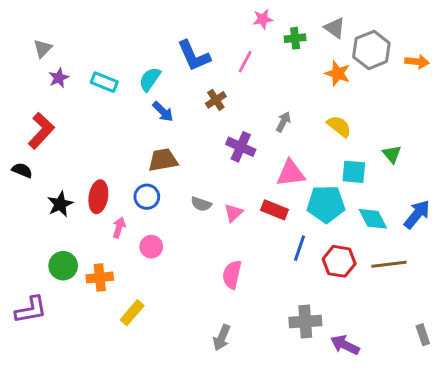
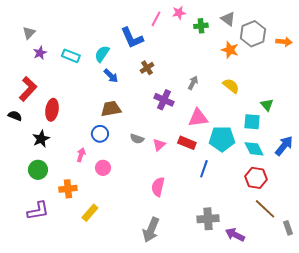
pink line: (245, 62) -> (156, 19), moved
cyan square: (354, 172) -> (252, 122), moved
red ellipse: (98, 197) -> (52, 110), moved
red hexagon: (339, 261) -> (256, 178), moved
brown line: (389, 264) -> (265, 209), moved, turned 50
green circle: (63, 266) -> (38, 170), moved
purple L-shape: (31, 310) -> (38, 211), moved
gray arrow: (222, 338) -> (151, 230), size x1.4

